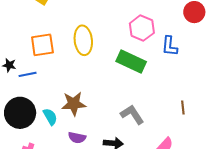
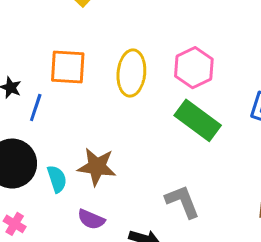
pink hexagon: (142, 28) -> (194, 68), moved
blue line: (28, 74) -> (36, 107), turned -72

